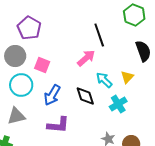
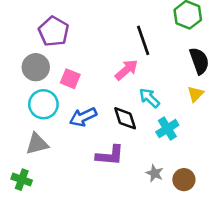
yellow triangle: (127, 77) -> (195, 94), moved
blue arrow: (52, 95) -> (83, 117), turned 35
purple L-shape: (58, 125) -> (110, 155), moved

